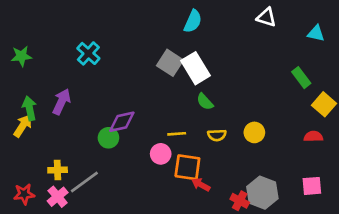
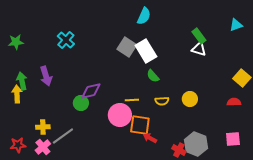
white triangle: (266, 17) -> (199, 49), moved
cyan triangle: (316, 33) -> (236, 25), turned -32
green rectangle: (301, 78) -> (199, 36), moved
purple arrow: (62, 102) -> (46, 76), turned 138
yellow arrow: (23, 126) -> (17, 94), turned -36
pink circle: (161, 154) -> (120, 115), size x1.5

